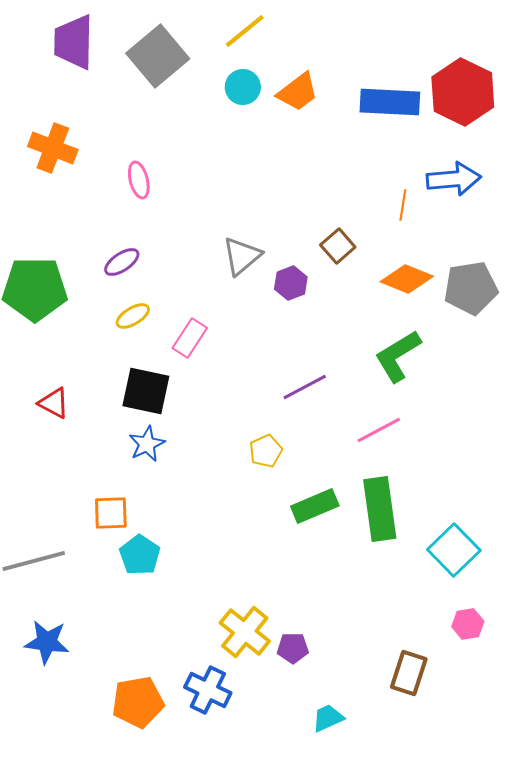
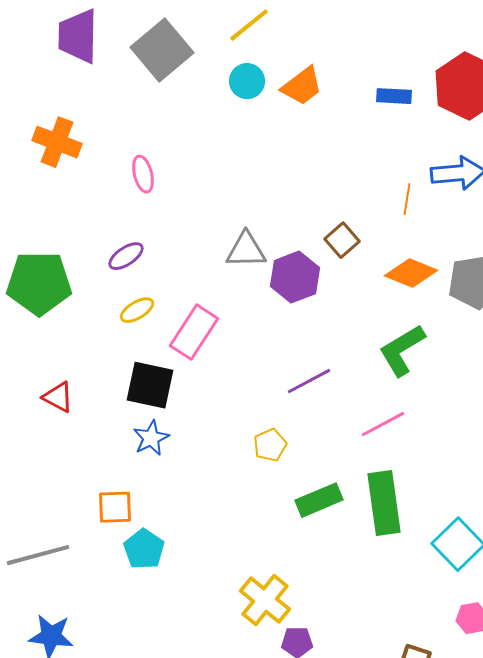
blue rectangle: (390, 102) -> (394, 96), size x0.6
gray triangle: (242, 256) -> (246, 250), turned 39
purple hexagon: (291, 283) -> (295, 277), size x1.5
pink rectangle: (190, 338) -> (194, 332), size x1.4
yellow cross: (245, 632) -> (265, 600), moved

